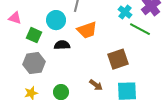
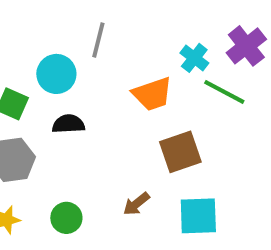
orange trapezoid: (87, 30) -> (152, 94), moved
brown arrow: (96, 85) -> (136, 204), turned 104

